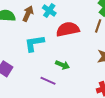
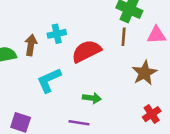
cyan cross: (49, 11) -> (57, 34), turned -32

